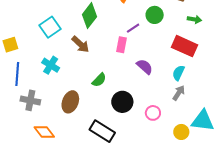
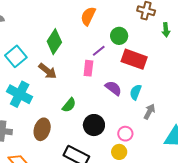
green arrow: (194, 19) -> (166, 30), moved, turned 80
red rectangle: (184, 46) -> (134, 59), moved
cyan cross: (51, 65) -> (20, 94), size x1.4
cyan semicircle: (178, 73) -> (136, 92), moved
yellow circle: (181, 132) -> (119, 152), moved

